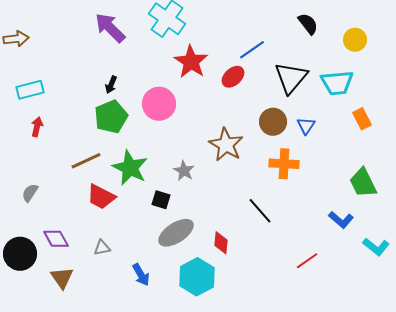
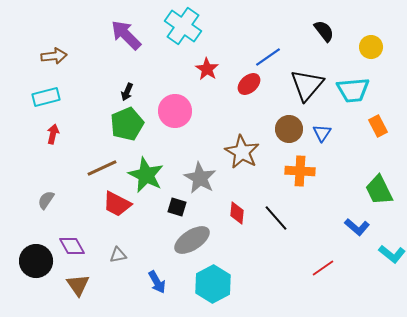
brown arrow: (16, 39) -> (54, 56), moved
red star: (191, 62) -> (207, 69), size x0.7
gray star: (184, 171) -> (200, 178), size x1.5
red diamond: (221, 243) -> (237, 213), moved

